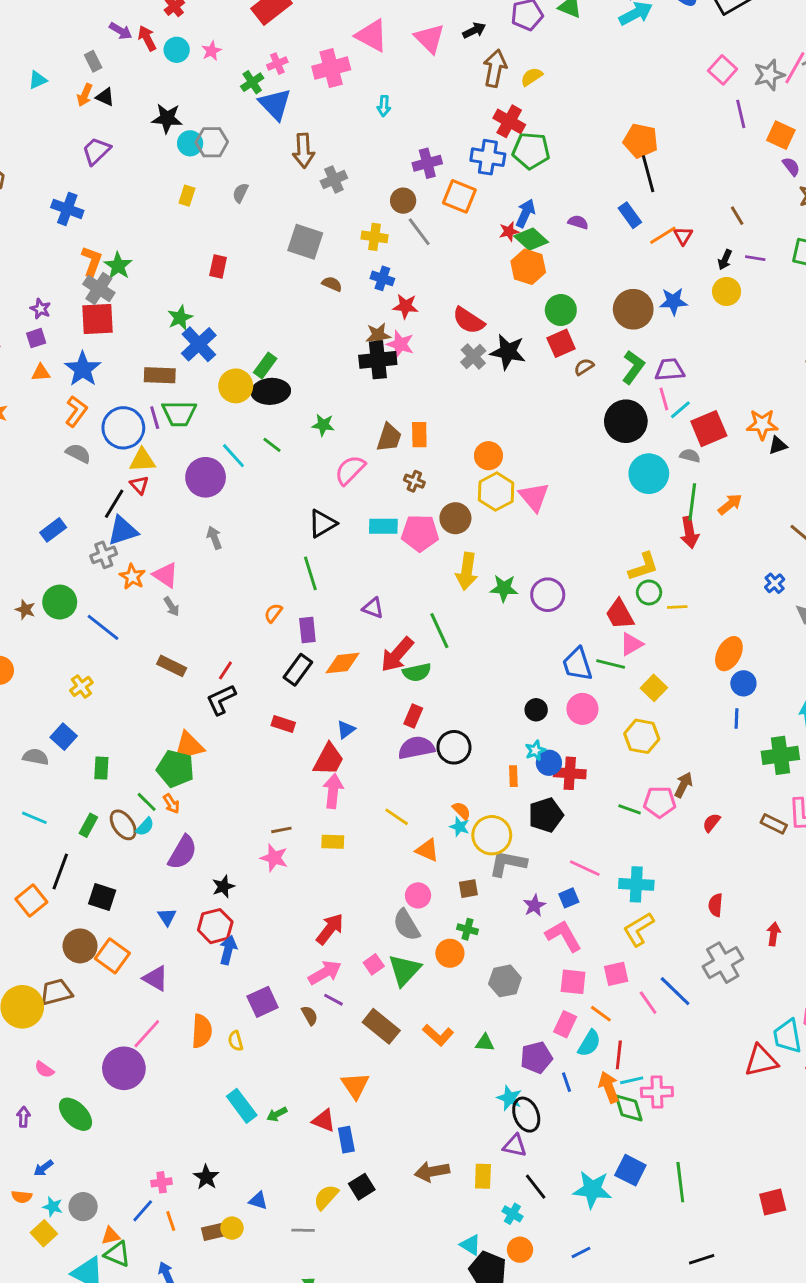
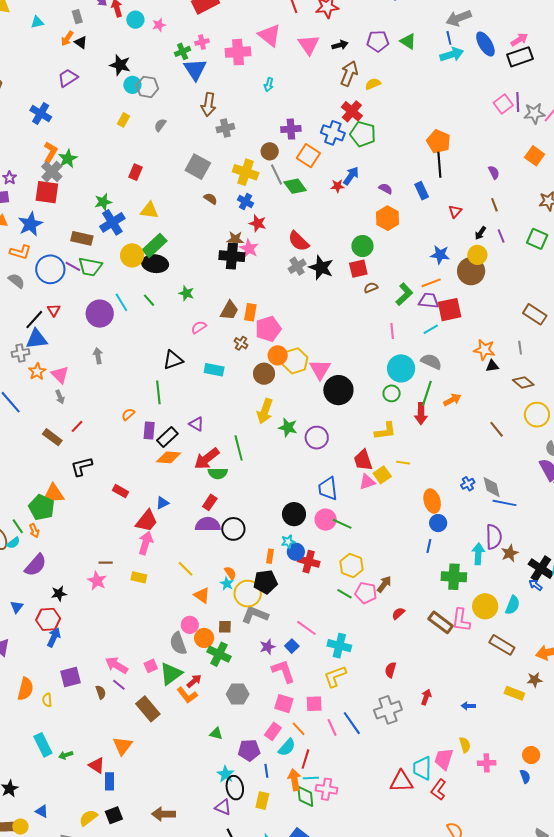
purple line: (741, 114) -> (518, 102), moved
purple semicircle: (791, 166) -> (494, 172), moved
orange line: (663, 235) -> (431, 283), moved
yellow cross: (375, 237) -> (246, 172), size x1.4
green diamond: (531, 239) -> (295, 186), moved
purple line: (755, 258) -> (501, 236), turned 48
orange hexagon: (528, 267) -> (388, 218), moved
brown circle: (633, 309) -> (471, 271), moved
green rectangle: (265, 366) -> (155, 245), size x1.4
pink line: (664, 399) -> (392, 331), moved
orange L-shape: (76, 411) -> (20, 252), turned 60
purple line: (155, 418) -> (73, 266), turned -56
black circle: (626, 421) -> (338, 390), moved
red square: (709, 429) -> (450, 310), moved
orange circle: (488, 456) -> (278, 355), moved
gray semicircle: (690, 456) -> (431, 362), size x1.5
yellow triangle: (142, 460) -> (149, 210), moved
pink semicircle: (350, 470) -> (199, 327), size x0.7
pink pentagon: (420, 533) -> (268, 329), moved, turned -30
blue cross: (775, 583) -> (468, 484), moved
green circle: (649, 592) -> (392, 393), moved
orange ellipse: (729, 654) -> (432, 501), turned -55
green line: (611, 664) -> (342, 524), moved
red line: (225, 670) -> (77, 426), moved
black rectangle: (298, 670) -> (167, 437), moved
yellow square: (654, 688) -> (382, 475), moved
black circle: (536, 710) -> (294, 514), size x1.5
yellow hexagon: (642, 736) -> (351, 566), moved
black pentagon: (546, 815) -> (265, 582), moved
brown rectangle: (774, 824) -> (441, 622), size x1.4
blue square: (569, 898) -> (292, 646), turned -32
red arrow: (330, 929) -> (194, 681), moved, size x0.7
green cross: (468, 929) -> (219, 654), size x1.6
orange circle: (450, 953) -> (204, 638), moved
pink arrow: (325, 973) -> (117, 665), turned -130
orange L-shape: (438, 1035) -> (187, 695), moved
yellow rectangle: (483, 1176) -> (262, 801), moved

